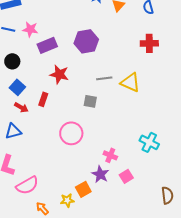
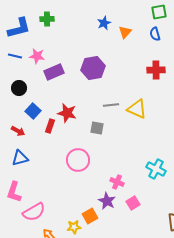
red star: (59, 74) -> (67, 113), moved
blue square: (17, 87) -> (33, 111), moved
red arrow: (21, 107) -> (18, 131), moved

